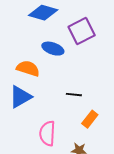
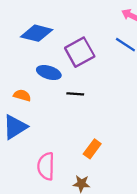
orange semicircle: (28, 68) -> (22, 95), size x0.7
black line: (74, 95) -> (75, 94), moved

